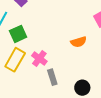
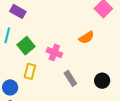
pink cross: (39, 59) -> (54, 52), moved
yellow rectangle: (15, 60) -> (30, 71), size x0.7

